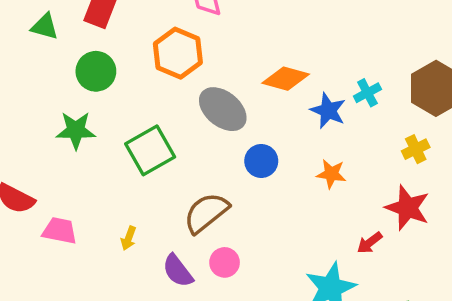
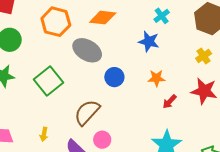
orange diamond: (286, 79) -> (103, 18), moved
cyan cross: (367, 93) -> (162, 16), moved
red arrow: (370, 243) -> (170, 102), moved

